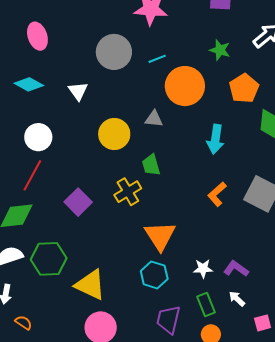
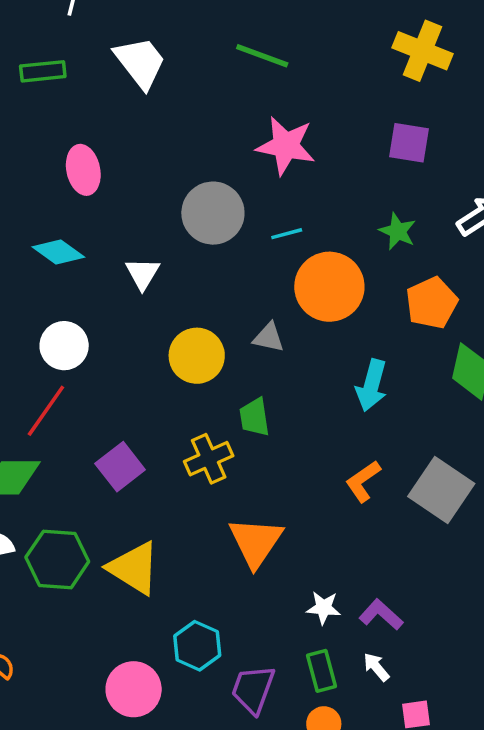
cyan hexagon: (154, 275) -> (197, 646), moved
yellow triangle: (90, 285) -> (134, 568), moved

